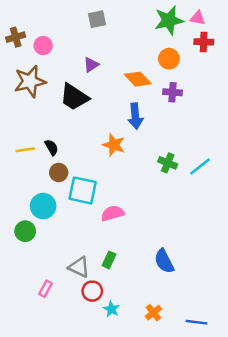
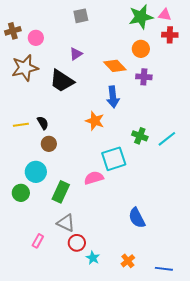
cyan square: (83, 190) -> (114, 159), moved, turned -30
green rectangle: (109, 260) -> (61, 192), moved, size x1.5

